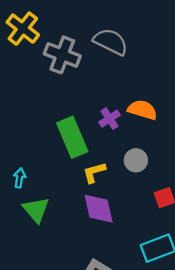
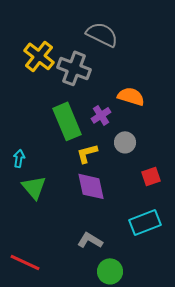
yellow cross: (23, 29) -> (39, 56), moved
gray cross: (62, 55) -> (74, 68), moved
purple cross: (110, 119) -> (101, 115), moved

